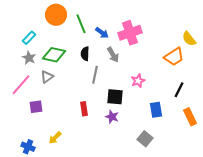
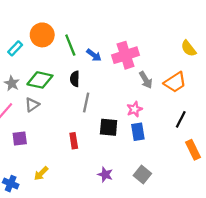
cyan rectangle: (29, 38) -> (15, 48), moved
yellow semicircle: (189, 39) -> (189, 48), moved
gray arrow: (113, 55) -> (146, 80), moved
blue rectangle: (156, 110) -> (138, 132), moved
purple star: (112, 117) -> (105, 175), moved

